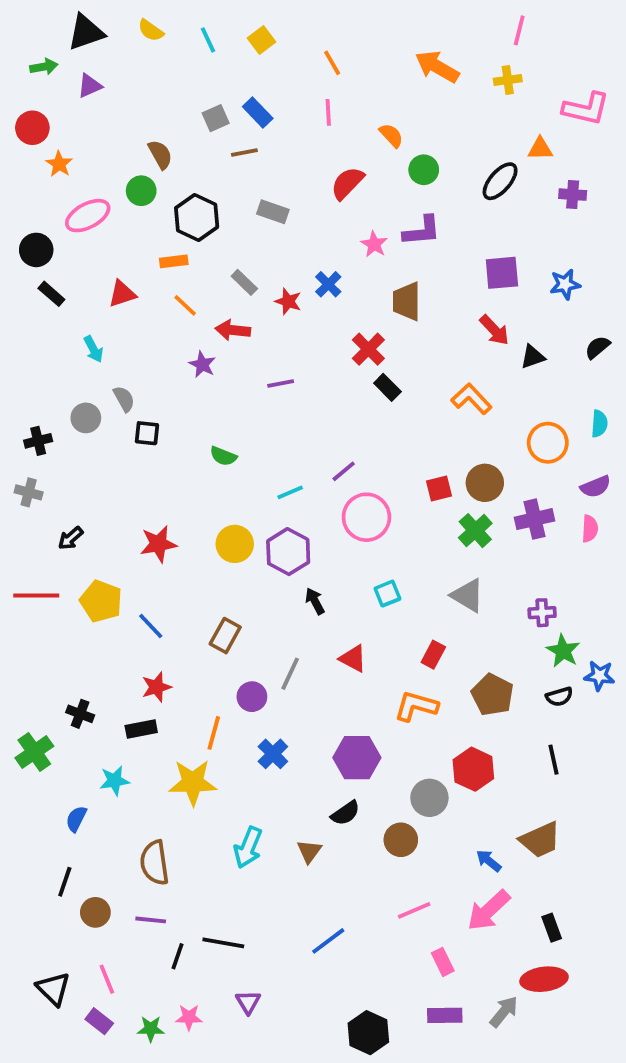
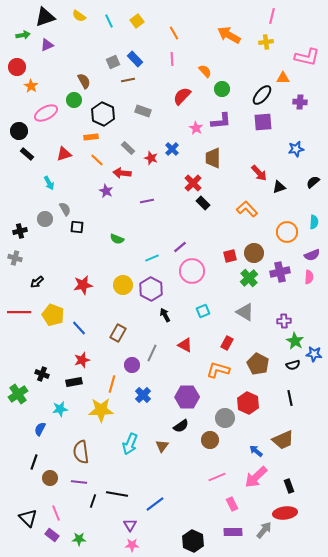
purple square: (502, 273) -> (263, 122), moved
blue line: (328, 941) -> (155, 504), moved
pink star: (189, 1017) -> (132, 545), moved

